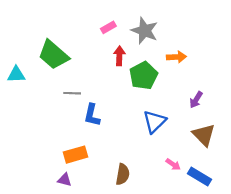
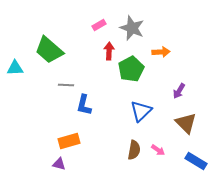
brown semicircle: (123, 174) -> (134, 150), moved
blue rectangle: (199, 177) -> (196, 161), moved

